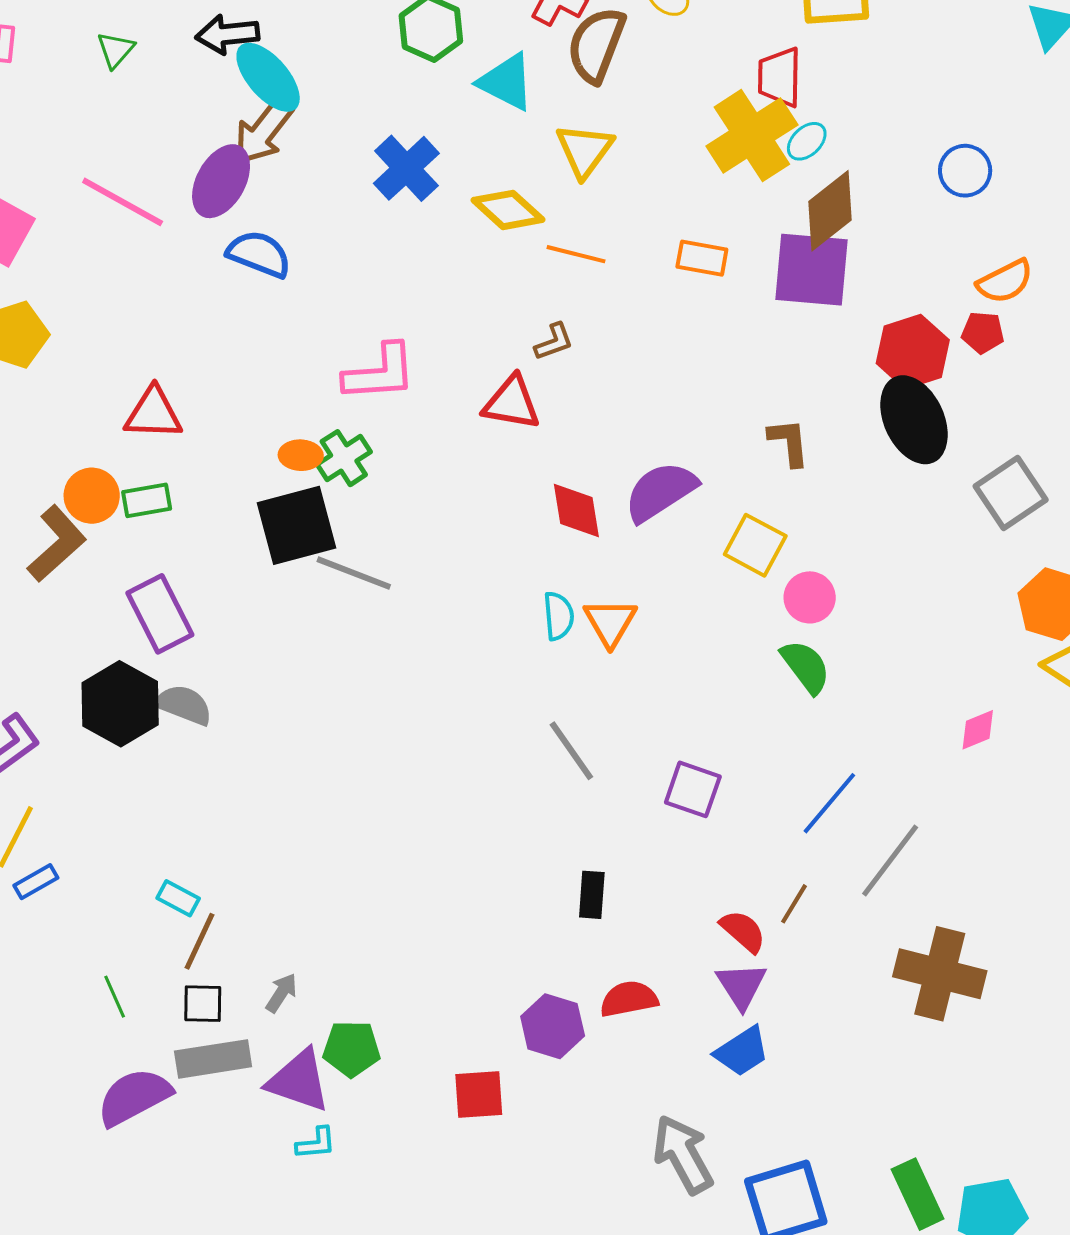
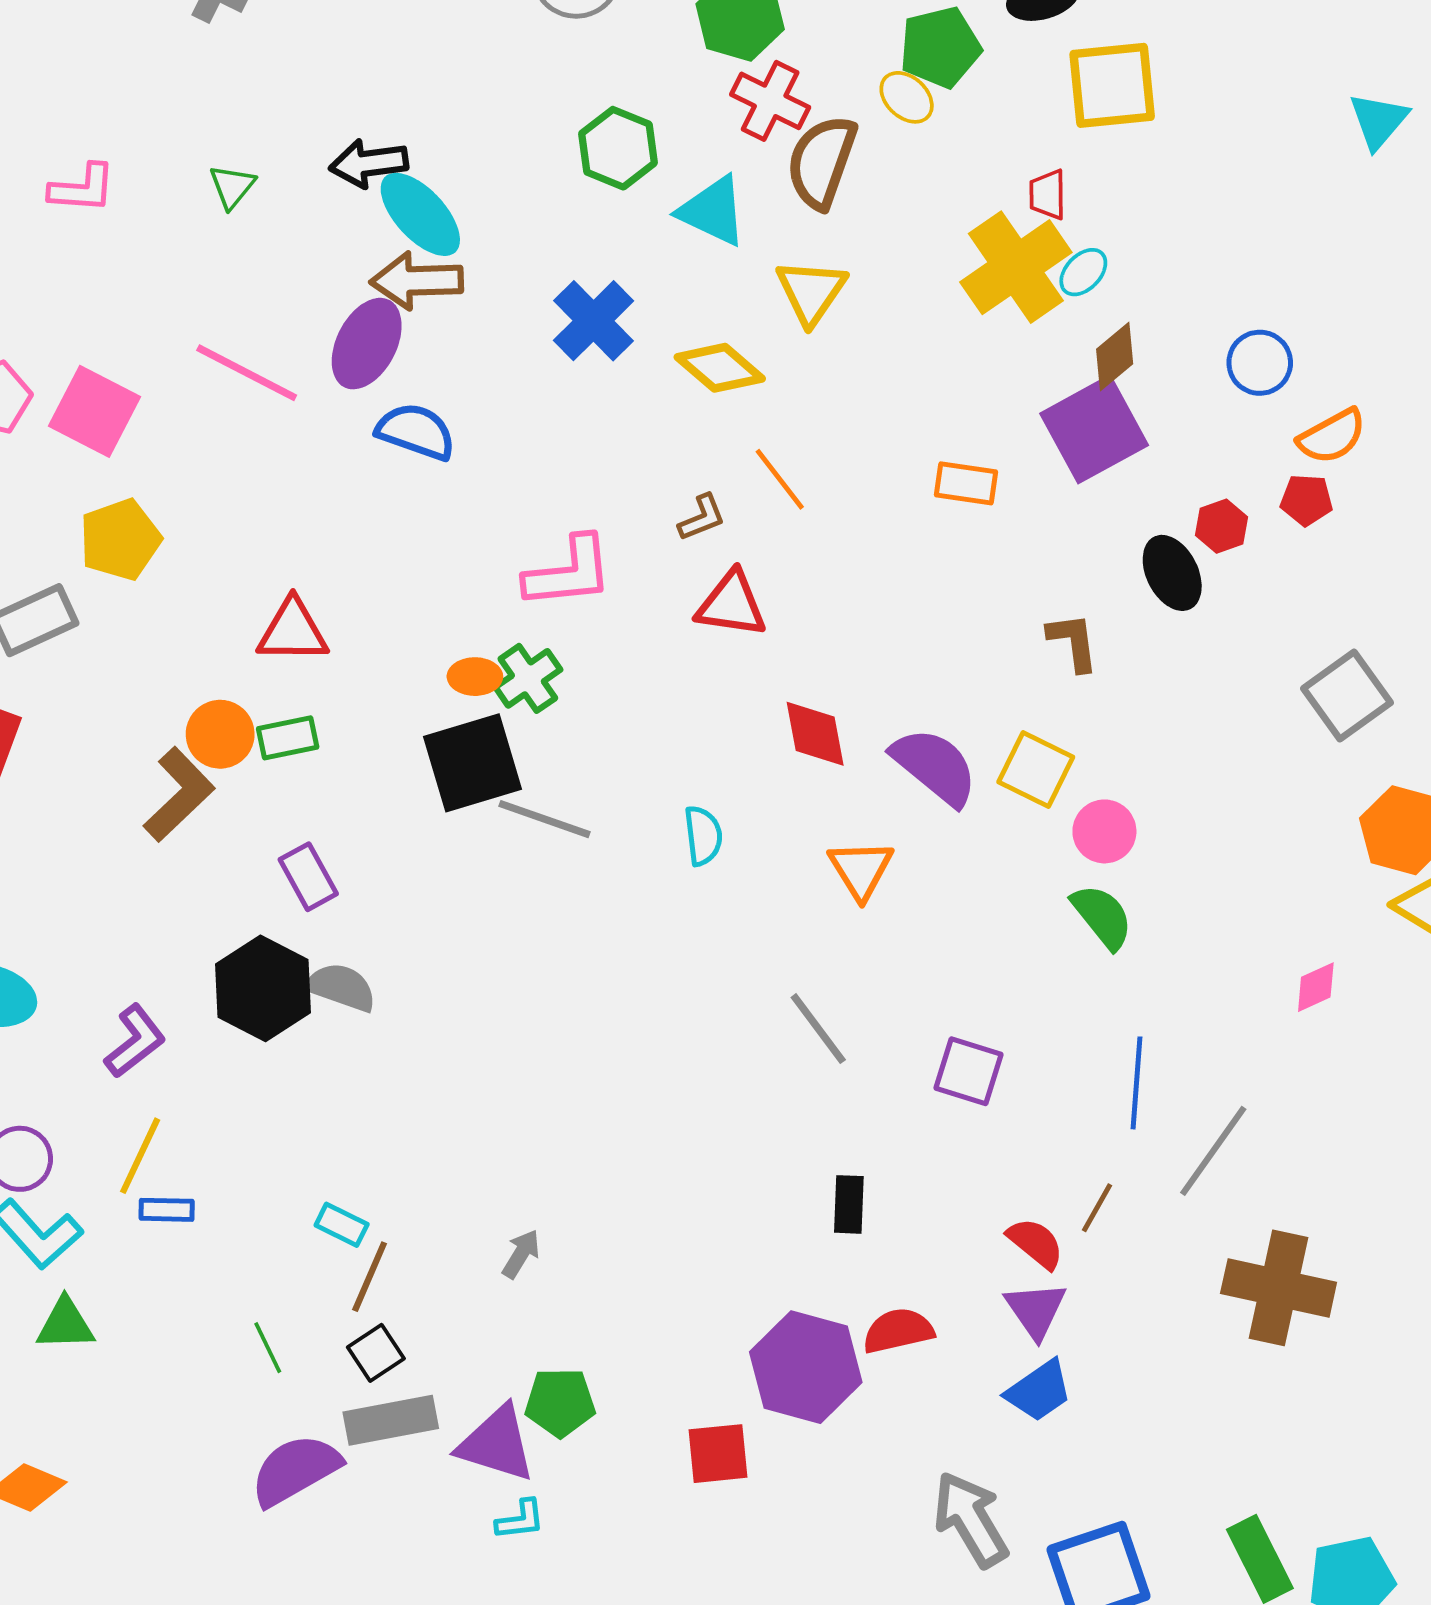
red trapezoid: (780, 77) -> (1047, 195), size x0.7
brown arrow: (263, 131) -> (417, 281), turned 52
blue circle: (965, 171) -> (1260, 363), moved
brown diamond: (830, 211) -> (1115, 357), size x0.7
orange line: (576, 254) -> (780, 479), moved, turned 40
orange rectangle: (702, 258) -> (966, 483), moved
purple square: (811, 270) -> (1094, 429), turned -32
brown L-shape: (554, 342) -> (702, 518), moved
red hexagon: (913, 352) -> (1221, 526), size x0.6
black ellipse: (914, 420) -> (1172, 573), moved, size x0.7
purple semicircle: (660, 492) -> (935, 766), moved, turned 74
purple rectangle: (160, 614) -> (308, 877), size x0.7
cyan semicircle: (559, 616) -> (703, 836), moved
blue line: (829, 803) -> (1137, 1083), turned -34
blue rectangle: (36, 882) -> (167, 1210), turned 33
gray arrow: (281, 993) -> (521, 1254), moved
black square: (203, 1004) -> (376, 1353), turned -33
purple hexagon: (553, 1026) -> (806, 1367), size x1.4

